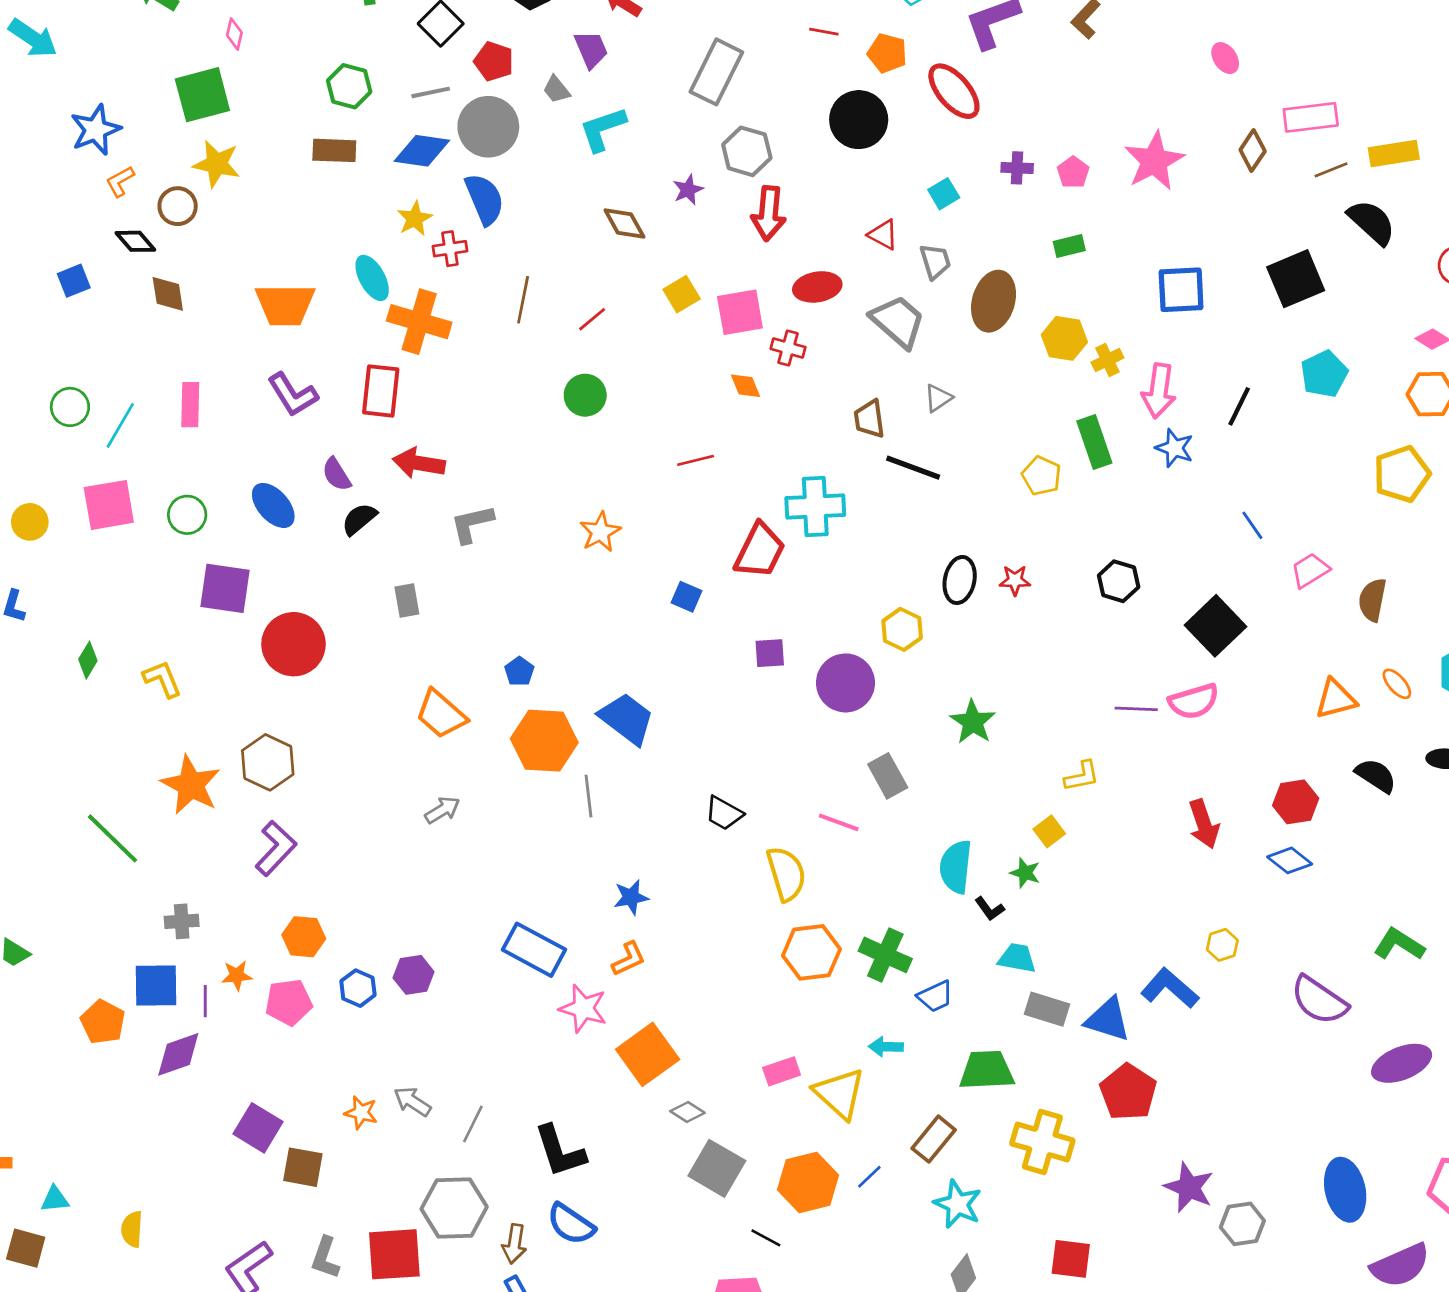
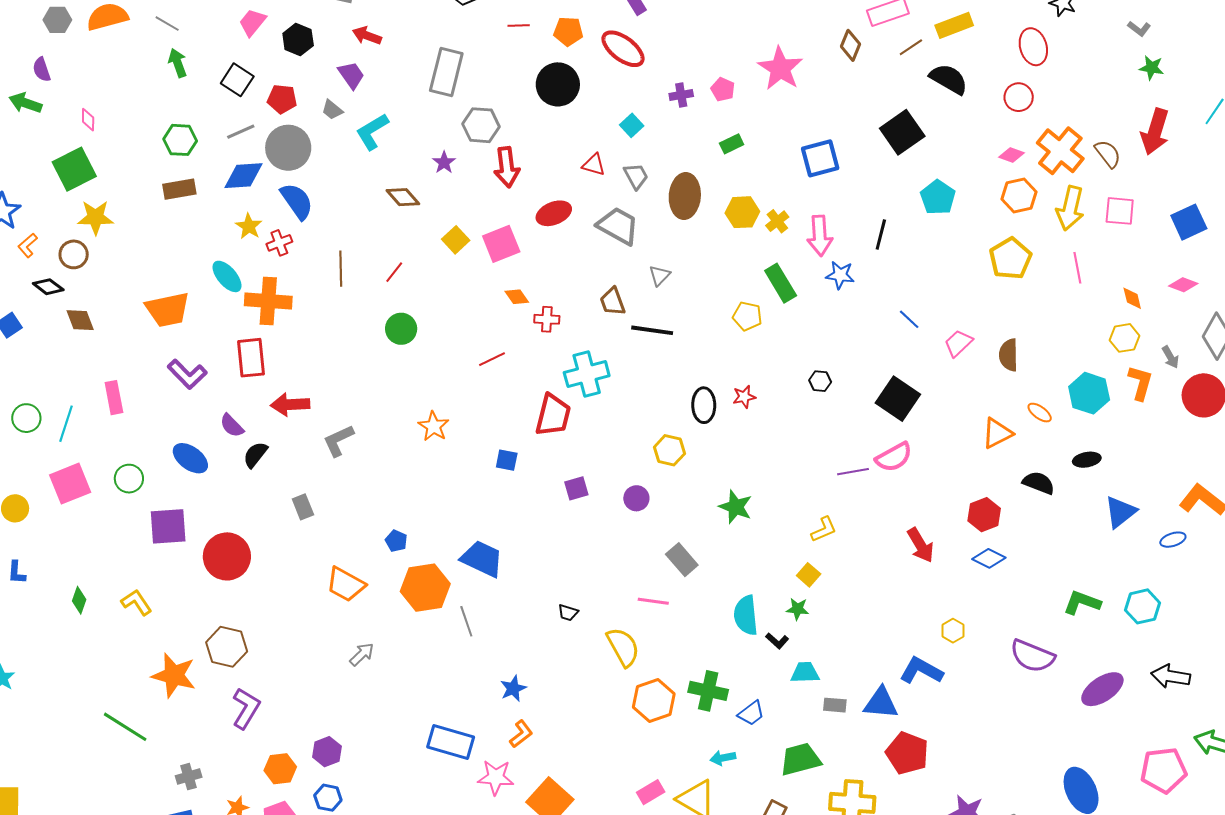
red cross: (788, 348) -> (547, 319), moved
black hexagon: (1119, 581) -> (820, 381), size x0.7
purple circle: (845, 683) -> (636, 498), size x0.6
black trapezoid: (724, 813) -> (568, 613), size x0.7
purple hexagon: (414, 975) -> (327, 752), moved
gray rectangle: (1047, 1009) -> (835, 705), size x0.7

